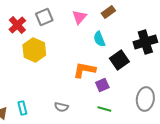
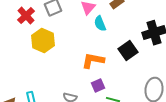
cyan semicircle: (99, 39) -> (100, 24), moved
purple square: (102, 85) -> (98, 86), moved

